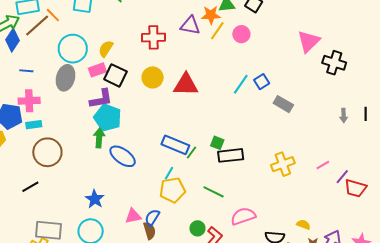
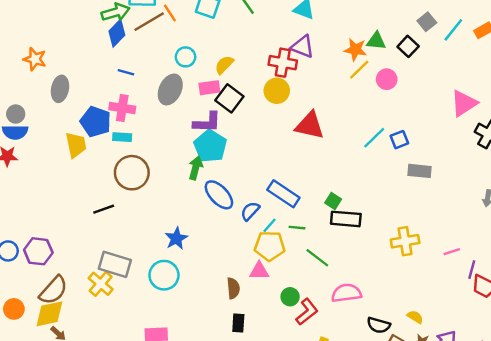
purple triangle: (190, 25) -> (302, 47), moved
cyan circle: (73, 49) -> (186, 57), size x0.6
yellow circle: (153, 77) -> (277, 91), moved
gray rectangle: (283, 104) -> (419, 171), turned -36
green line: (192, 153) -> (297, 228), moved, turned 48
purple line: (342, 177) -> (472, 270), turned -35
pink triangle: (133, 216) -> (259, 271), moved
blue semicircle: (152, 218) -> (250, 211), moved

